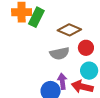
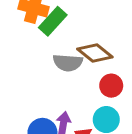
gray semicircle: (59, 53) -> (68, 63), moved

